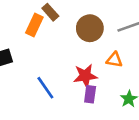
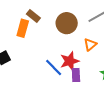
orange triangle: (114, 60) -> (90, 45), turned -40
blue line: (45, 88) -> (54, 67), moved

